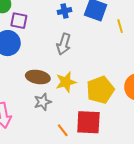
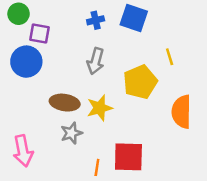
yellow line: (120, 26) -> (170, 57), moved
yellow pentagon: (100, 90) -> (140, 82), moved
orange line: (63, 130) -> (97, 167), turned 48

